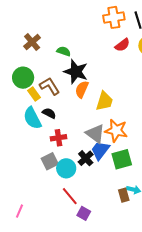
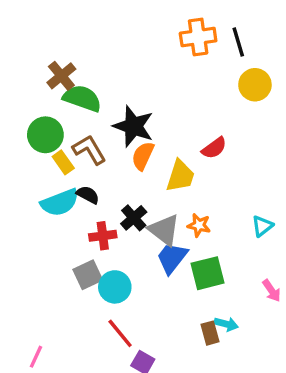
red semicircle: (122, 45) -> (214, 148), moved
green semicircle: (64, 51) -> (82, 98), moved, size x1.6
cyan semicircle: (32, 118) -> (60, 203), turned -85
orange star: (116, 130) -> (199, 225), size x0.6
black cross: (86, 158) -> (134, 218), moved

